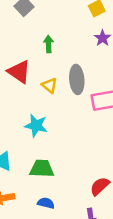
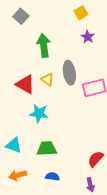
green arrow: (48, 44) -> (44, 45), size x1.6
red triangle: (19, 72) -> (25, 84), moved

